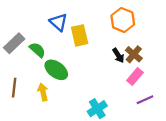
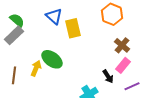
green semicircle: (37, 50) -> (17, 20), moved
black arrow: (118, 55) -> (108, 76), moved
yellow arrow: (43, 92) -> (36, 68), moved, turned 35

